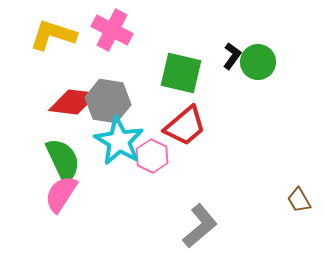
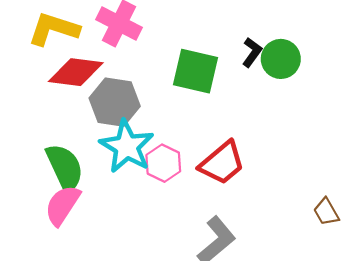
red diamond: (73, 102) -> (76, 72), moved
red trapezoid: (185, 126) -> (222, 163), moved

